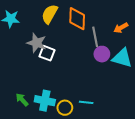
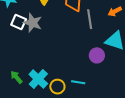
white square: (47, 53) -> (19, 22), moved
purple circle: (102, 54) -> (97, 55), moved
cyan cross: (45, 101) -> (38, 79), turned 30

